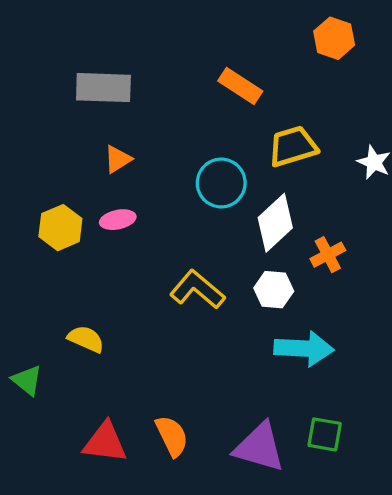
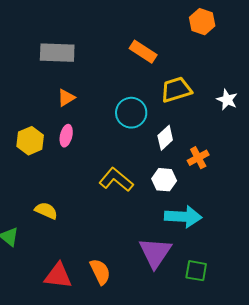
pink ellipse: (118, 220) -> (66, 136), turned -65
white diamond: (275, 223) -> (165, 138), size x0.7
purple triangle: (259, 447) -> (155, 253), moved, turned 48

